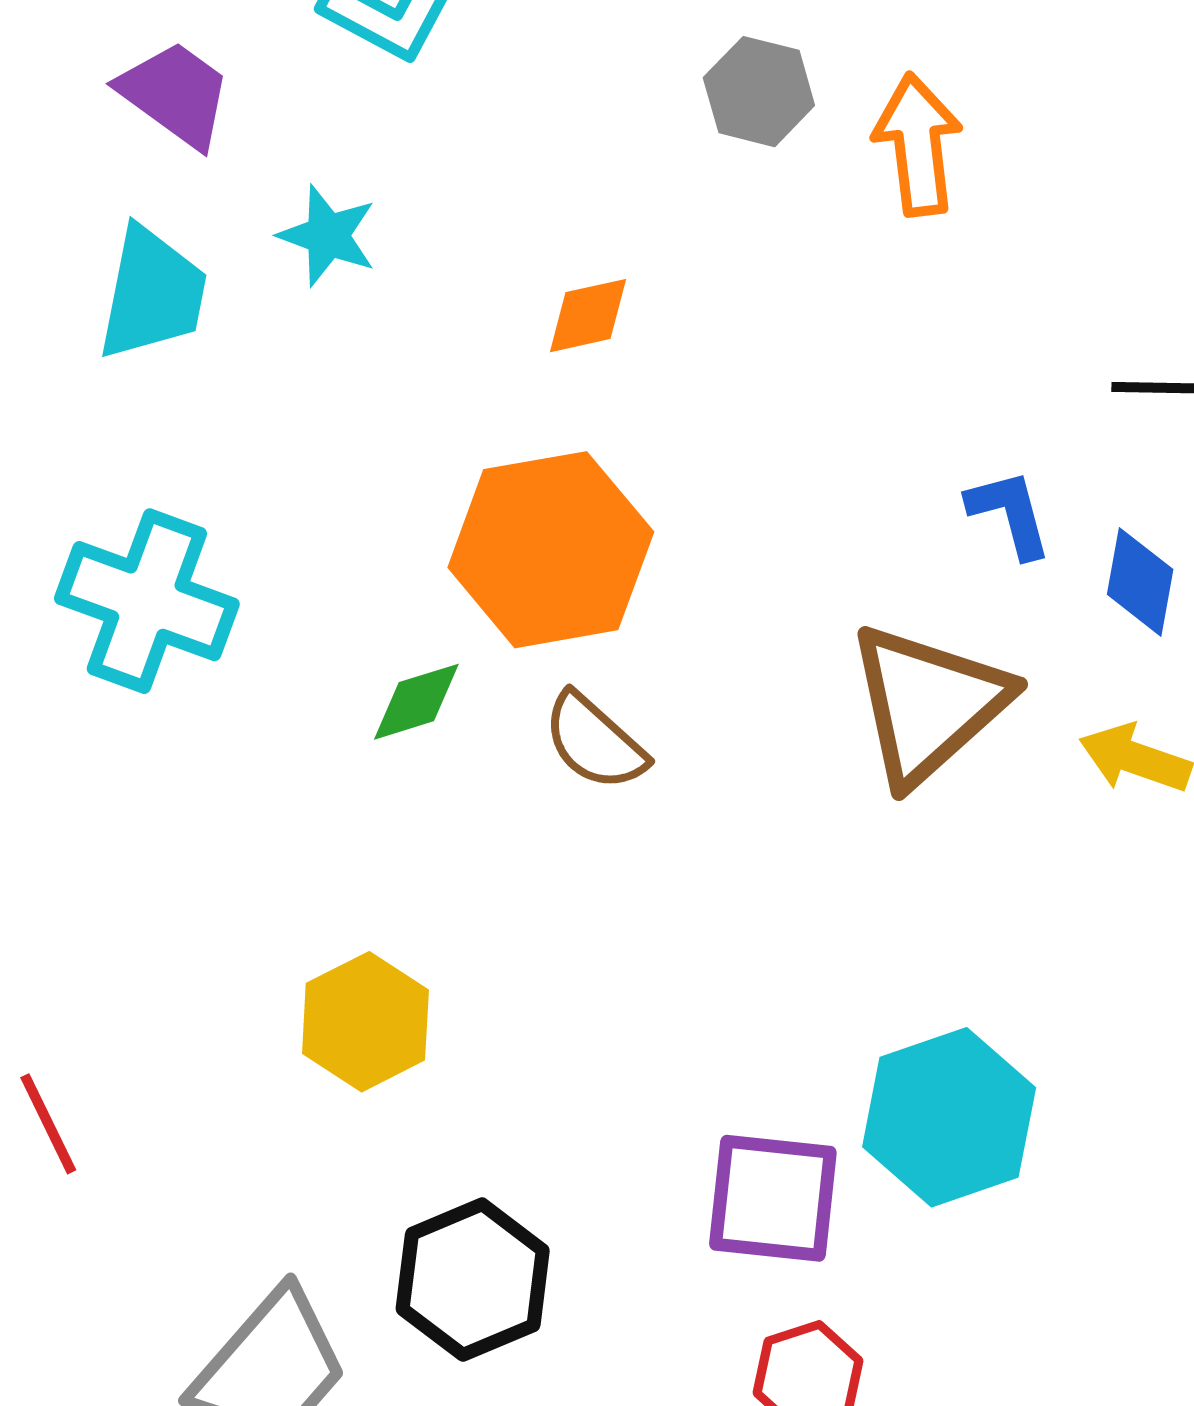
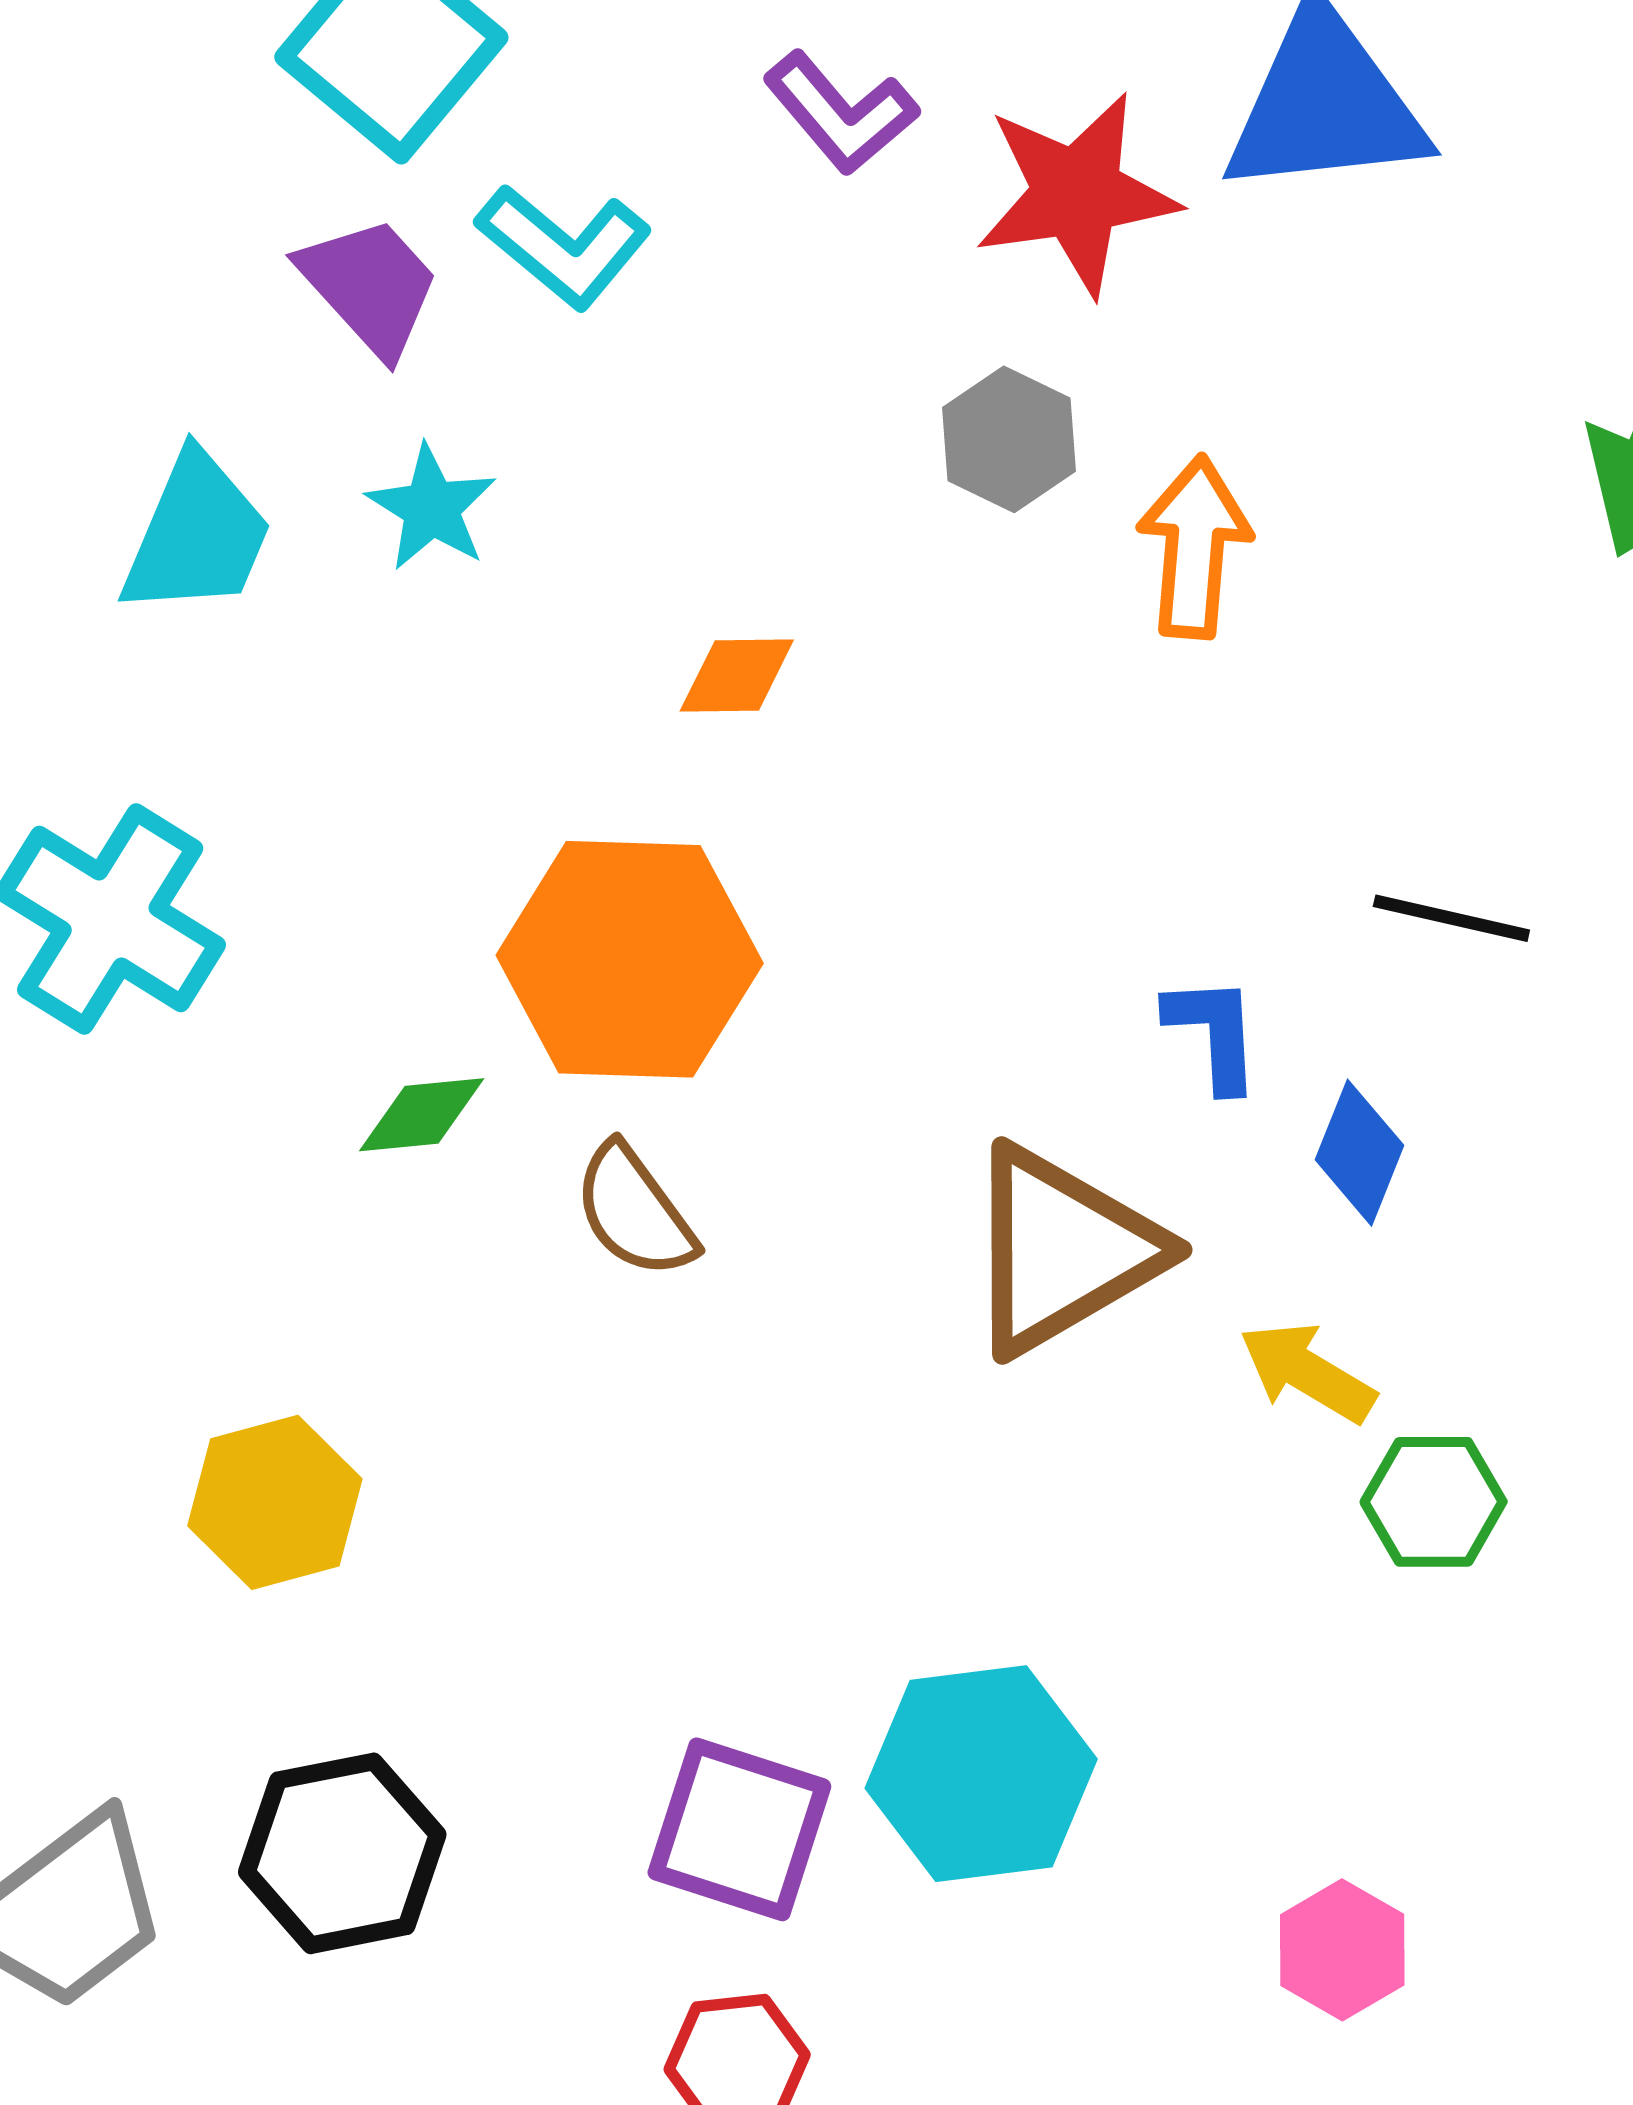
purple trapezoid: (175, 94) -> (370, 286), moved

